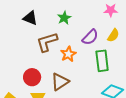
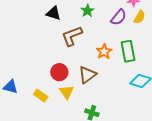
yellow semicircle: (113, 35) -> (140, 17), moved
purple semicircle: (90, 37) -> (119, 17), moved
orange star: (68, 54) -> (104, 52), moved

